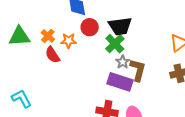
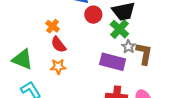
green triangle: (19, 36) -> (23, 59), moved, turned 30
orange star: (69, 41) -> (58, 67), moved
purple rectangle: (120, 82) -> (113, 62), moved

